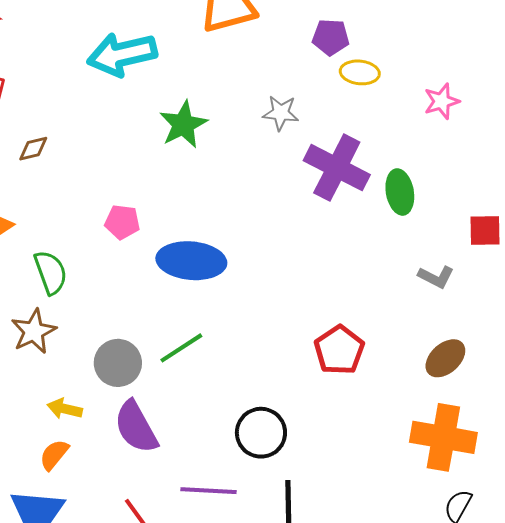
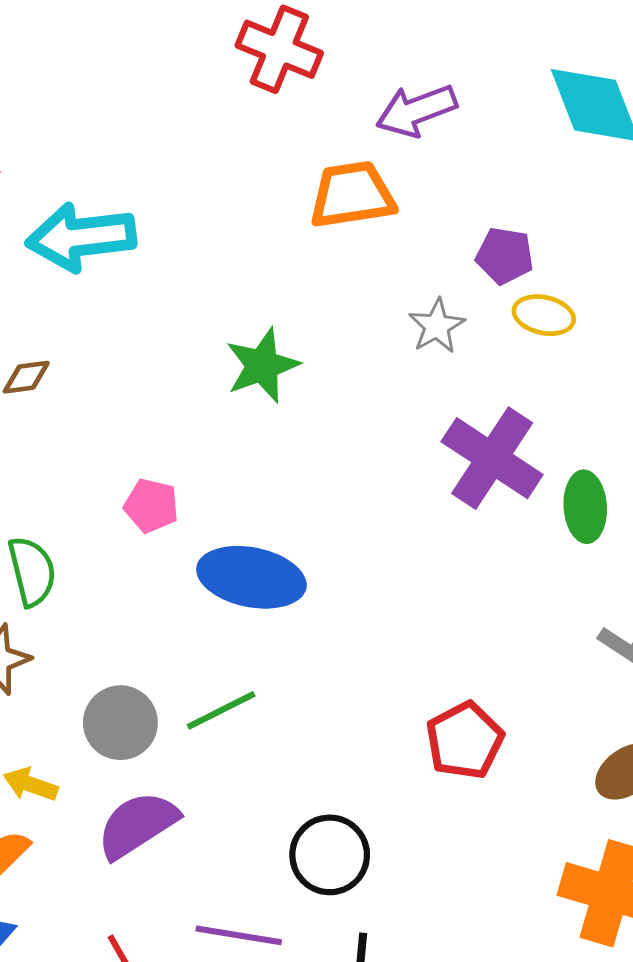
cyan arrow: (122, 54) -> (81, 237), moved
gray star: (281, 113) -> (437, 326), moved, turned 30
purple semicircle: (136, 427) -> (137, 825), turned 80

